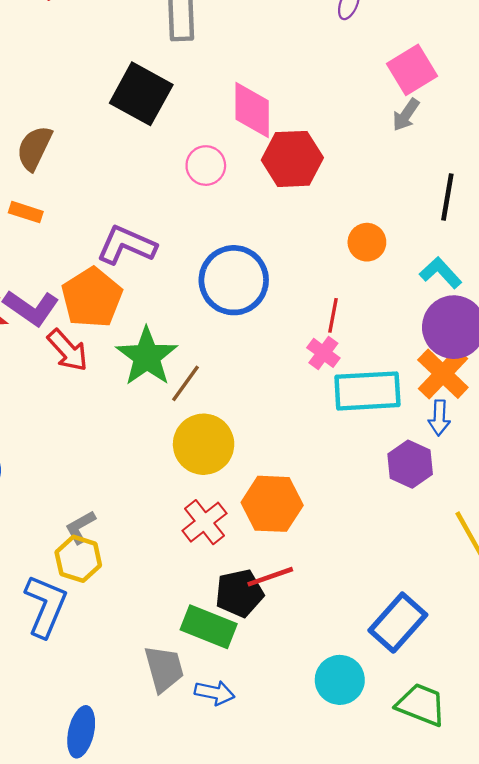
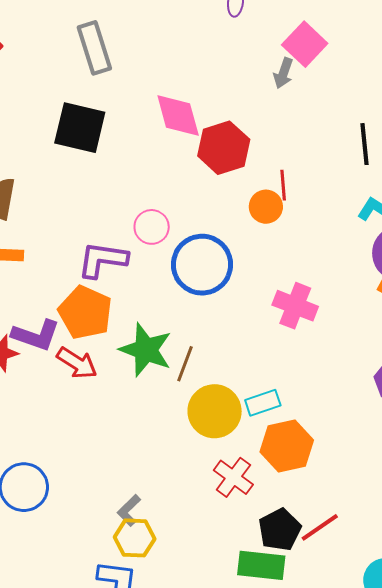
gray arrow: (406, 115) -> (283, 73), moved
pink circle: (206, 166) -> (152, 227), moved
orange circle: (367, 242) -> (266, 207), moved
red line: (333, 315) -> (283, 185), moved
pink cross: (323, 353) -> (295, 306), size x1.5
cyan rectangle: (367, 391) -> (263, 403), moved, size x0.6
red line: (270, 577) -> (320, 527), moved

